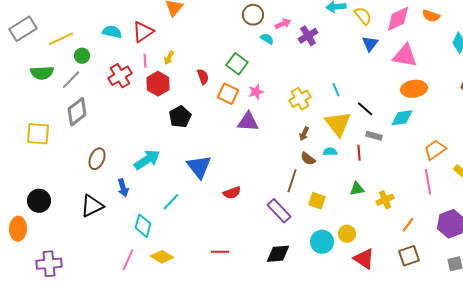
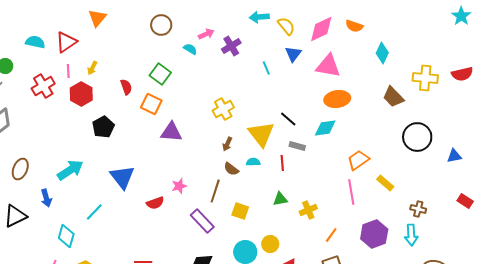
brown circle: (253, 15) -> (161, 25), moved
cyan line: (336, 90) -> (266, 68), moved
pink star: (256, 92) -> (179, 186), moved

